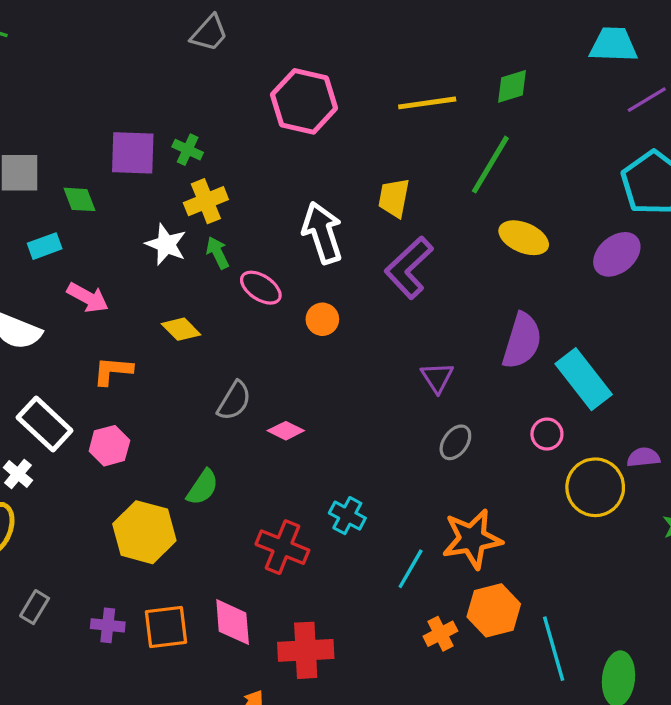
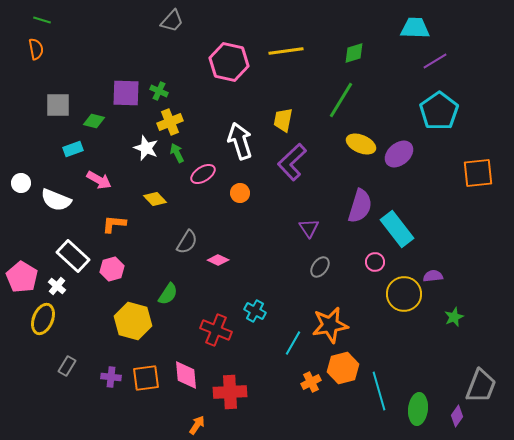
yellow line: (427, 103) -> (286, 51), moved
green diamond: (79, 199) -> (94, 121), turned -55
purple ellipse: (617, 254) -> (399, 154), moved
pink ellipse: (261, 288) -> (203, 174), turned -65

